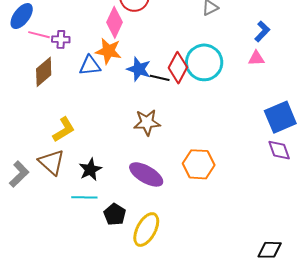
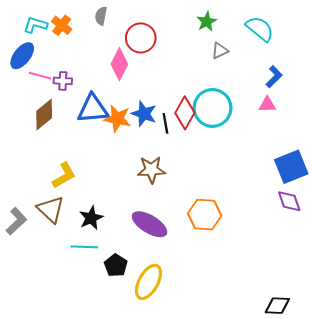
orange star: (108, 51) -> (117, 119), moved
blue triangle: (90, 65) -> (93, 109), size x1.4
black line: (160, 78) -> (165, 123), turned 66

